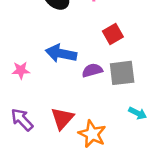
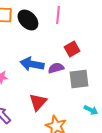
purple semicircle: (92, 70) -> (56, 68), moved
red triangle: (62, 118) -> (38, 102), moved

